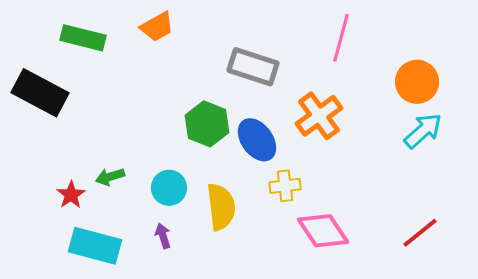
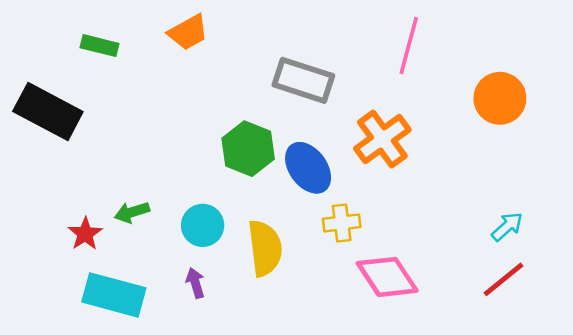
green rectangle: (83, 38) -> (99, 46), size x0.7
cyan arrow: (423, 131) -> (507, 227), moved, size x0.7

